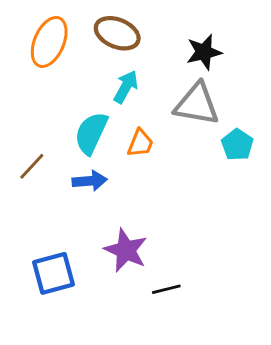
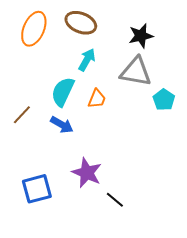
blue arrow: (90, 181) -> (62, 125), turned 35
black line: (166, 289) -> (115, 200), turned 54

